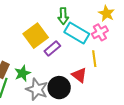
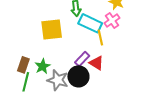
yellow square: (36, 36) -> (52, 29), turned 35
purple rectangle: (52, 48) -> (82, 59), moved
yellow line: (94, 59) -> (100, 38), moved

